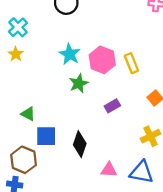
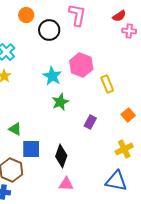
pink hexagon: (102, 60) -> (81, 65), moved
purple rectangle: (112, 106) -> (90, 122), turned -32
pink triangle: (109, 170) -> (66, 184), moved

